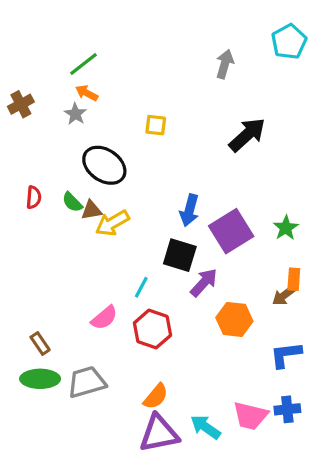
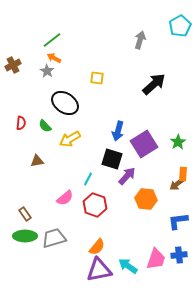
brown triangle: (91, 210) -> (37, 161), moved
pink trapezoid: (250, 416) -> (156, 259), turned -85

